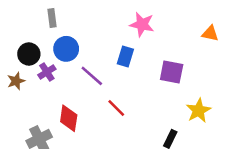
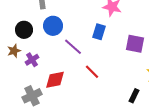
purple cross: (47, 72) -> (32, 60), moved
red diamond: (69, 118) -> (55, 80), turned 70

